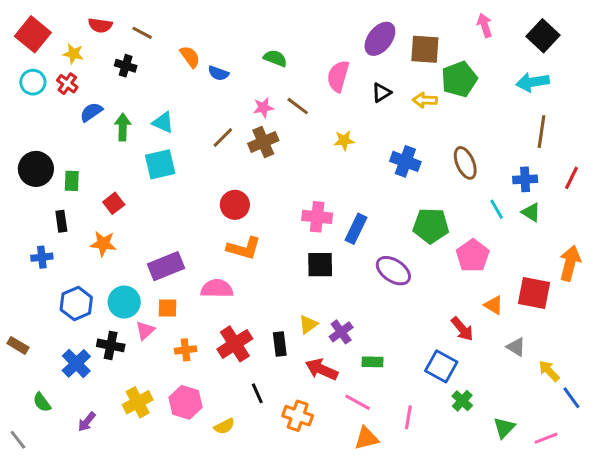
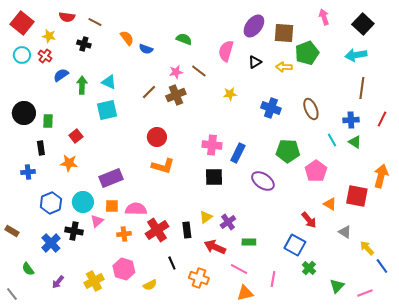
pink semicircle: (217, 289) -> (136, 209), moved
yellow cross: (138, 402) -> (94, 281), moved

